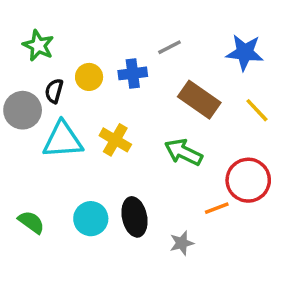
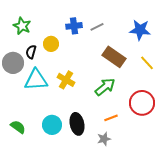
blue cross: (133, 73) -> (74, 26), moved
green arrow: (183, 152) -> (105, 87), turned 115
orange line: (217, 208) -> (111, 118), moved

